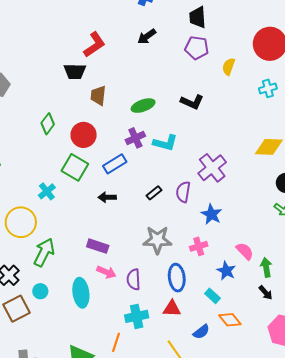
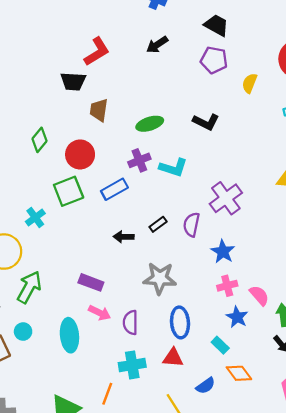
black trapezoid: (198, 17) -> (216, 25), turned 120
green square: (75, 167) -> (69, 191), turned 36
black arrow: (107, 197) -> (124, 237), moved
pink cross: (199, 246) -> (227, 286), moved

